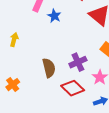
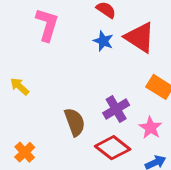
blue star: (54, 16) -> (103, 41), moved
yellow arrow: (14, 40) -> (20, 86), turned -56

